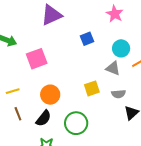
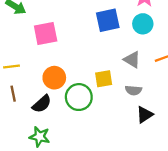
blue square: (87, 39) -> (108, 20), size x1.5
cyan circle: (121, 48) -> (143, 24), moved
green circle: (76, 123) -> (79, 97), moved

